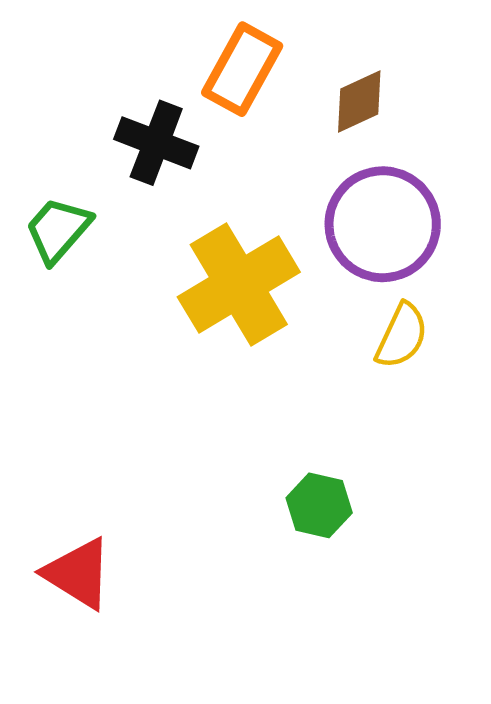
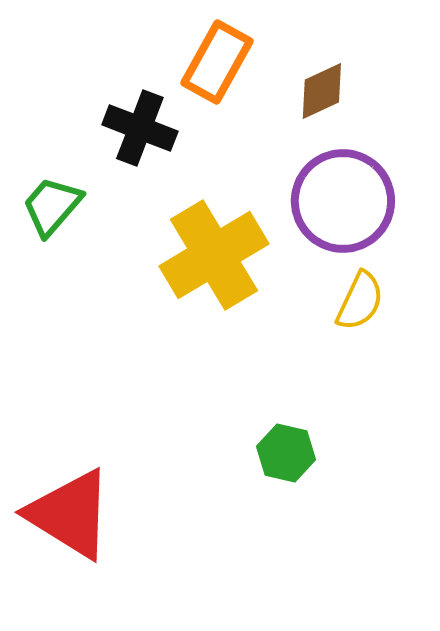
red triangle: (78, 573) -> (70, 514), size x1.4

